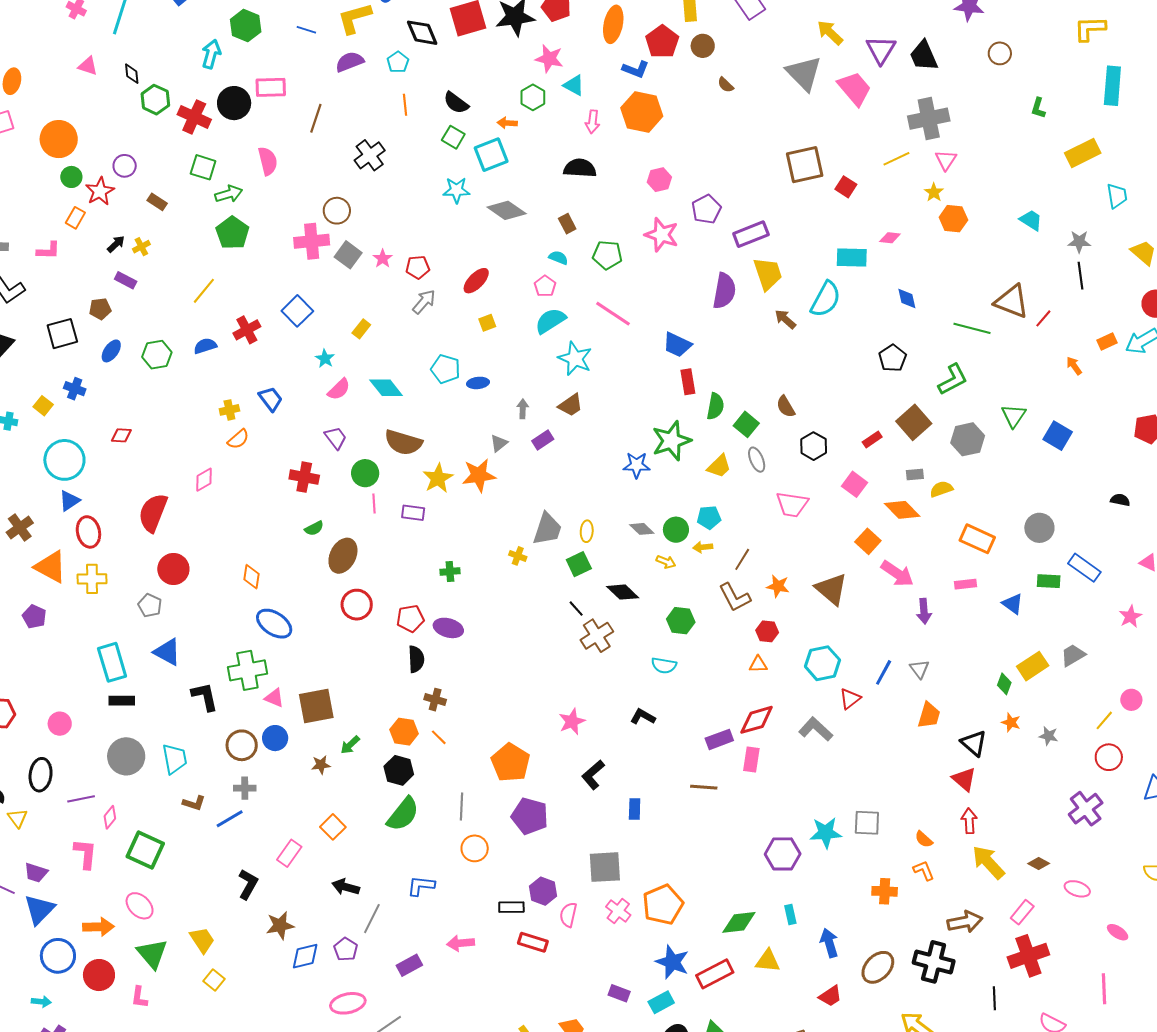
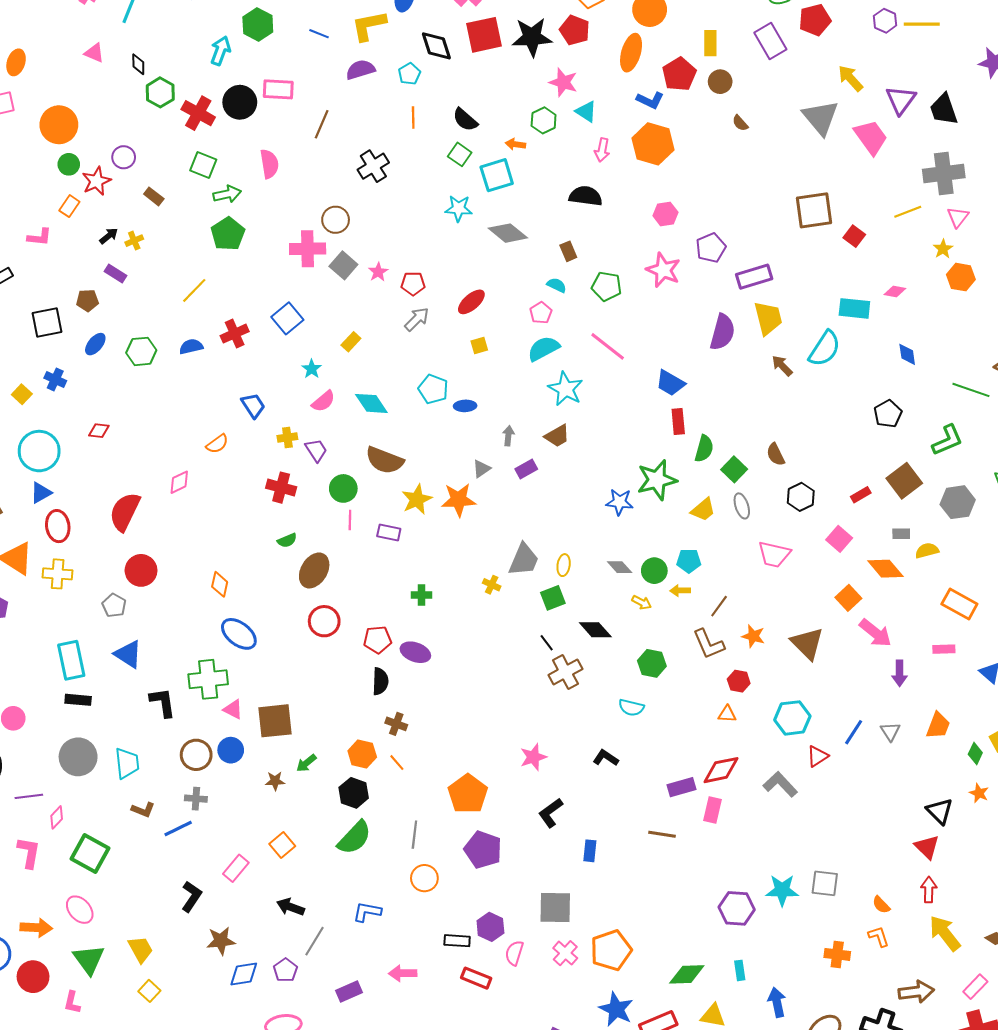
yellow cross: (229, 410) -> (287, 438), moved
orange trapezoid: (929, 715) -> (938, 726), moved

